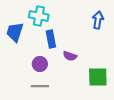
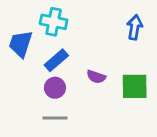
blue rectangle: (51, 39) -> (56, 60), moved, turned 60
green square: (98, 77) -> (135, 86), moved

